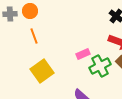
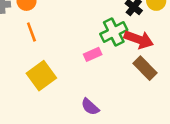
green cross: (100, 66) -> (114, 32), moved

